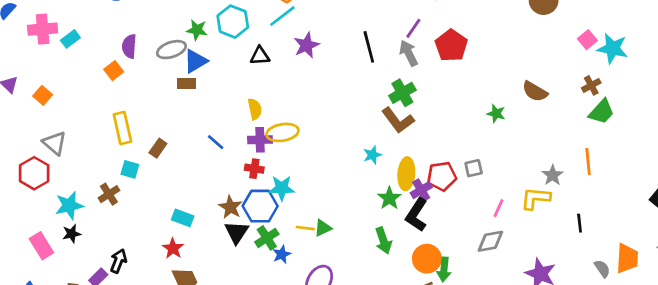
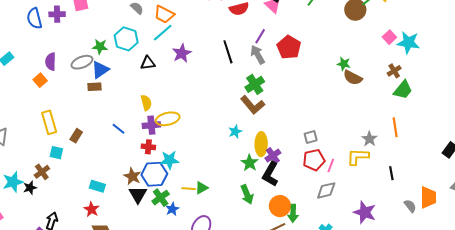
green star: (496, 114) -> (344, 64), moved
red pentagon: (442, 176) -> (314, 160), moved
black star: (72, 234) -> (30, 188), moved

